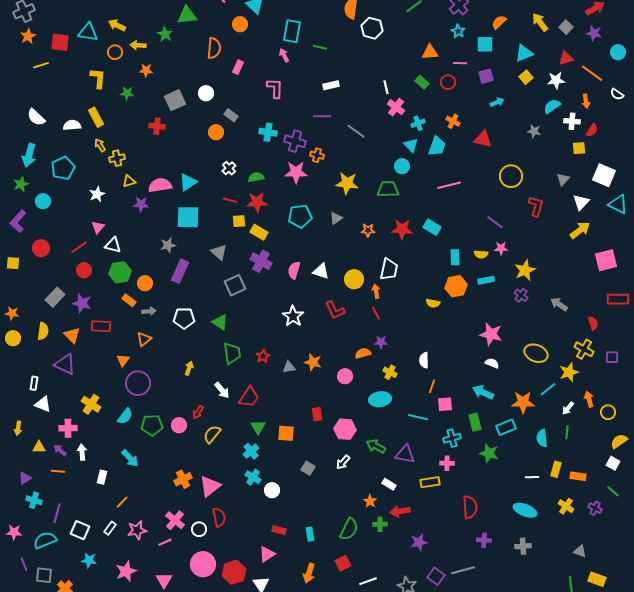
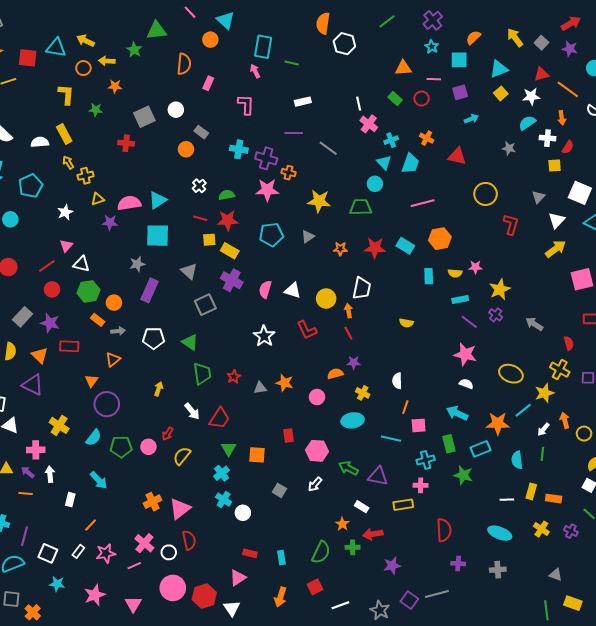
purple line: (495, 222) -> (469, 322), moved
orange hexagon: (456, 286) -> (440, 239), moved

